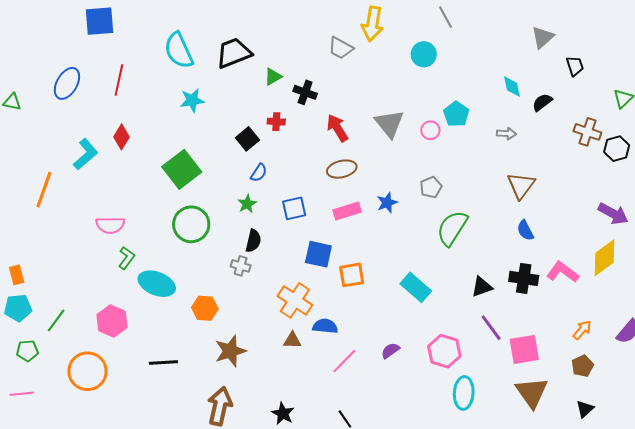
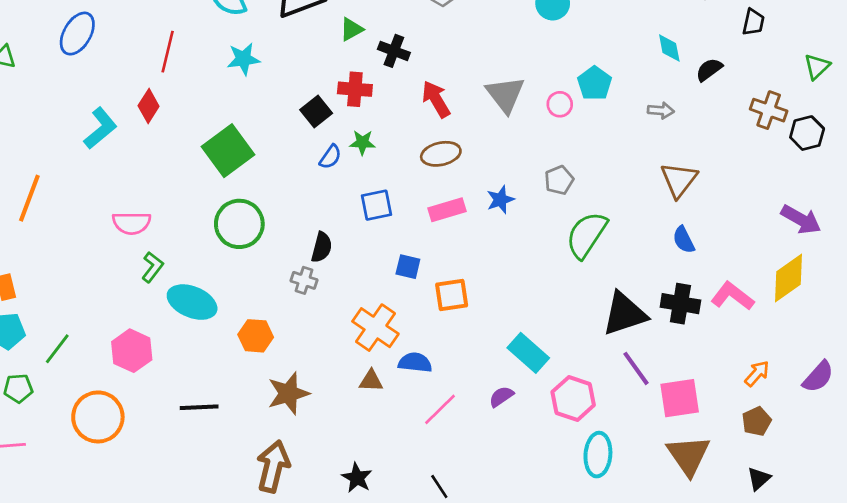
black trapezoid: (575, 66) -> (753, 22), turned 30
red line: (119, 80) -> (168, 52), moved
red cross: (276, 122) -> (355, 89), size x1.4
orange line: (44, 190) -> (29, 198), moved
green star: (247, 204) -> (362, 142), moved, turned 30
blue square: (318, 254) -> (408, 267), size x0.7
cyan rectangle: (416, 287) -> (528, 353), moved
black triangle: (482, 287) -> (624, 314), size x1.6

